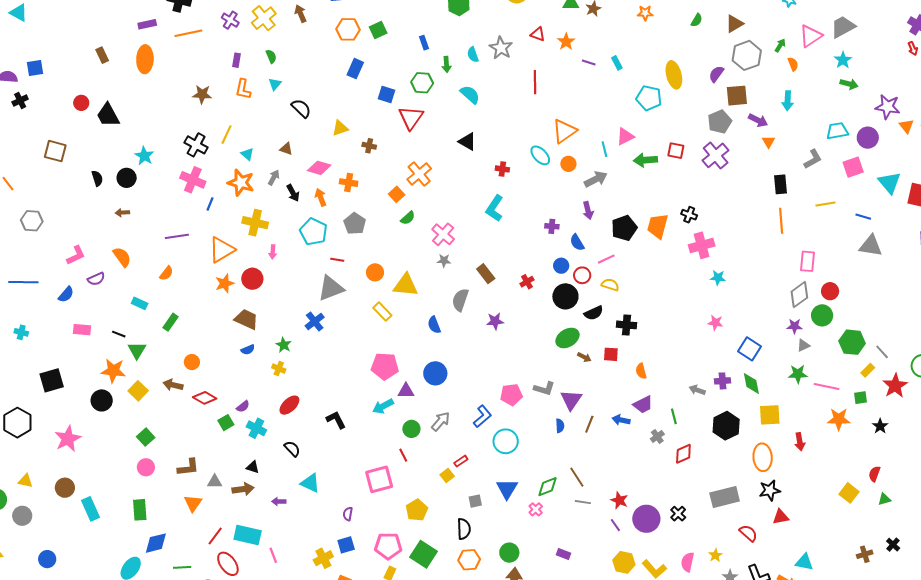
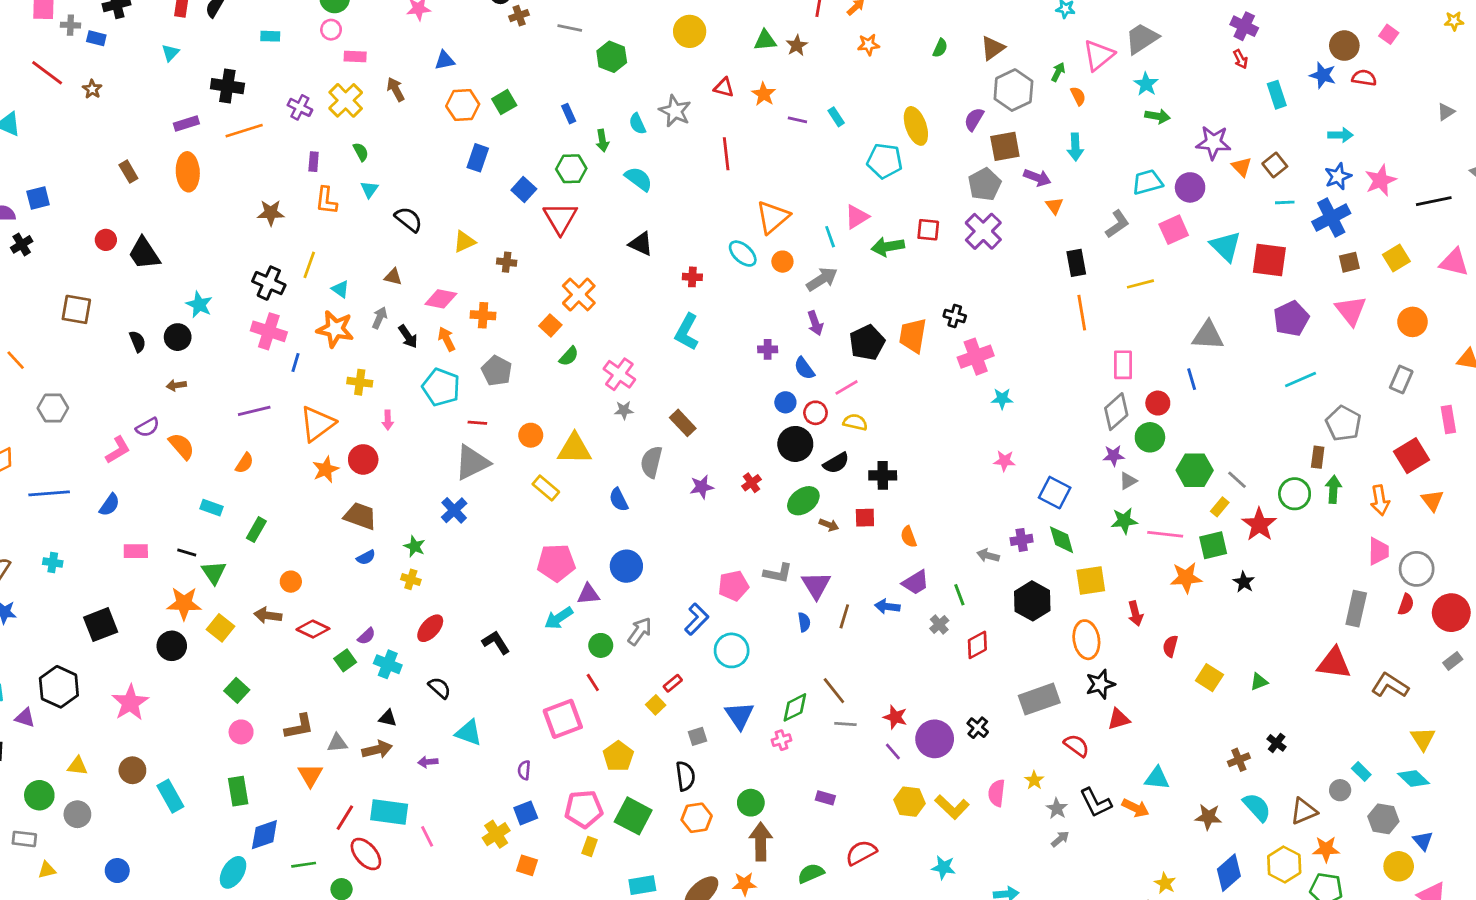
blue square: (386, 94) -> (524, 189), turned 30
blue line: (863, 217) -> (1192, 379), moved, turned 63
yellow cross: (255, 223) -> (360, 382), size x0.7
purple semicircle: (96, 279) -> (148, 427), moved
red cross: (527, 282) -> (751, 483), moved
green square: (860, 398) -> (1213, 545), size x1.5
red semicircle: (874, 474) -> (1170, 646), moved
pink cross: (536, 509) -> (782, 740), turned 32

